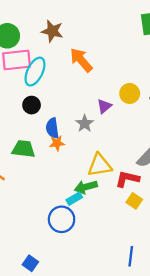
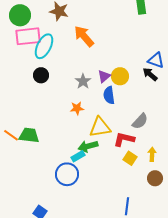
yellow circle: (130, 94) -> (120, 76), moved
gray star: (85, 124) -> (83, 81), moved
blue semicircle: (52, 128) -> (109, 95), moved
orange star: (57, 143) -> (77, 108), moved
green trapezoid: (23, 149) -> (29, 135), moved

